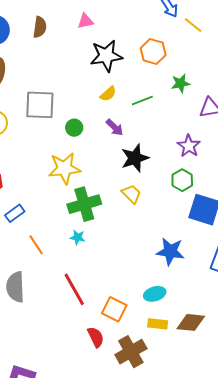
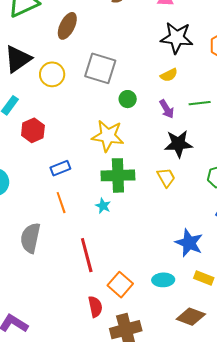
green line: (142, 100) -> (200, 103), moved
blue rectangle: (15, 213) -> (60, 168), moved
yellow rectangle: (158, 324) -> (204, 278), moved

